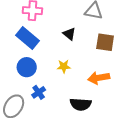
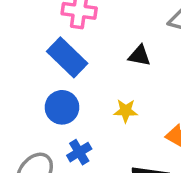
black triangle: (69, 34) -> (139, 56), turned -32

